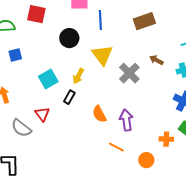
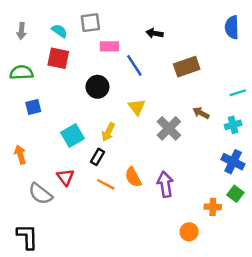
blue line: (100, 20) -> (134, 65), turned -30
yellow triangle: (102, 55) -> (137, 107), size x0.7
orange line: (116, 147) -> (106, 184), moved

